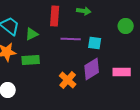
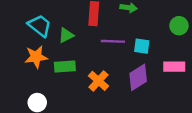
pink rectangle: (122, 72) -> (174, 67), moved
orange cross: (68, 80) -> (98, 81), moved

